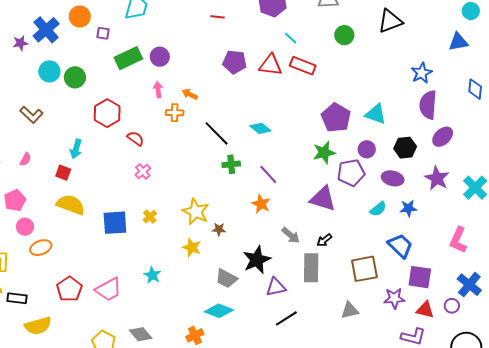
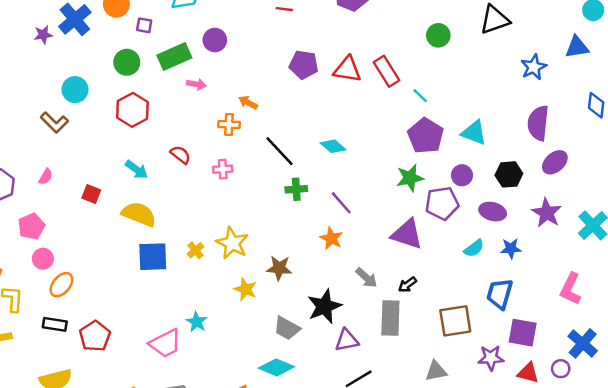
cyan line: (291, 38) -> (420, 96), moved
purple circle: (160, 57) -> (215, 40), moved
red rectangle: (303, 66) -> (387, 71), turned 35
cyan circle: (49, 71) -> (75, 90), moved
blue star: (422, 73) -> (534, 67), moved
green circle: (75, 77) -> (127, 62), moved
pink arrow: (158, 90) -> (196, 84), moved, turned 105
red hexagon: (107, 113) -> (132, 110), moved
cyan arrow: (76, 149) -> (137, 170), moved, turned -72
pink cross: (143, 171) -> (223, 169), moved, turned 35
yellow semicircle: (71, 205) -> (139, 214), moved
yellow star: (196, 212) -> (232, 243), moved
brown star: (219, 229) -> (279, 268), size x1.5
blue trapezoid: (400, 246) -> (500, 294), turned -120
orange ellipse: (41, 248) -> (61, 285), turned -30
pink trapezoid: (109, 289) -> (165, 343), moved
black rectangle: (17, 298) -> (55, 324), moved

